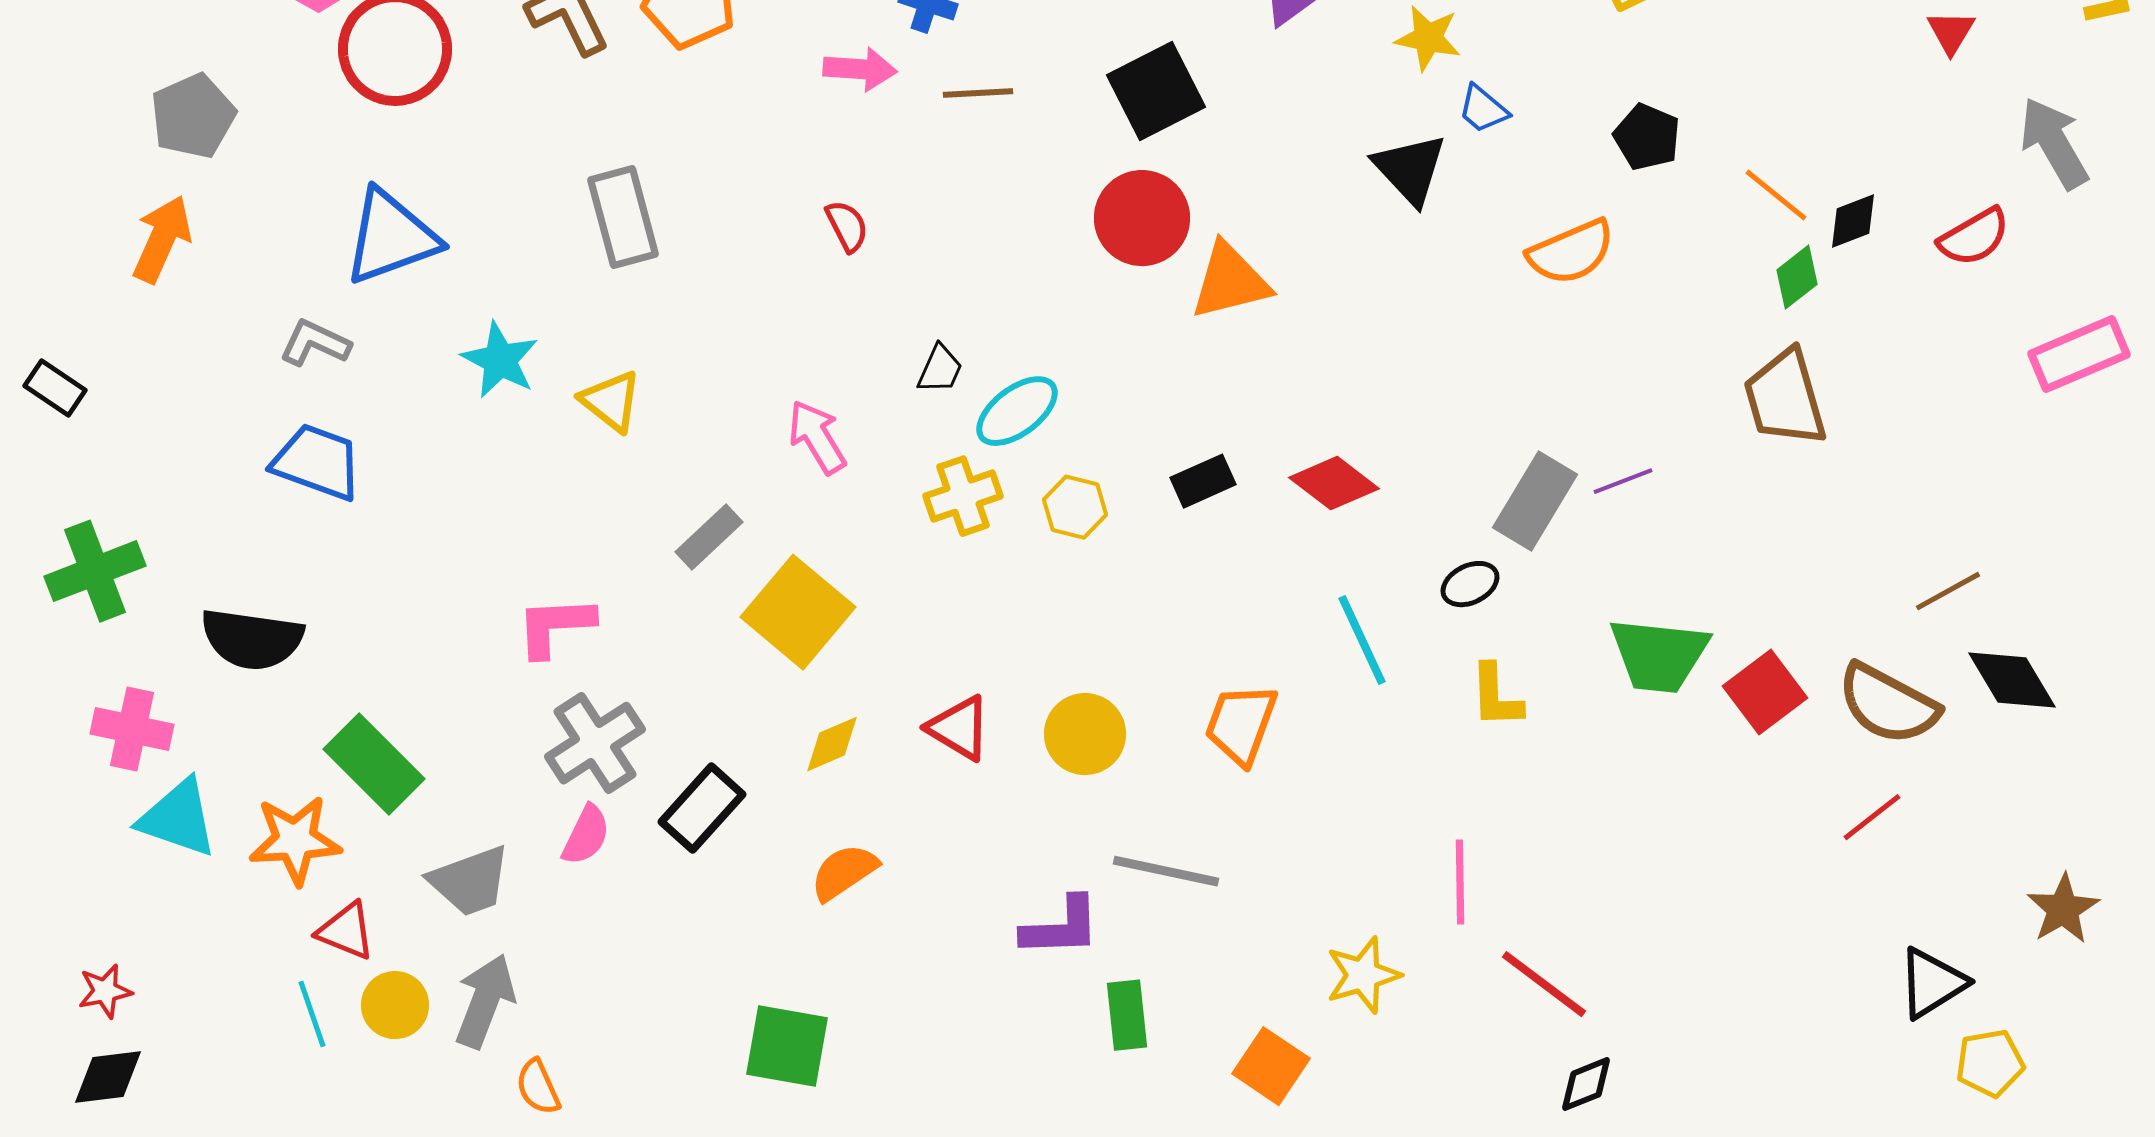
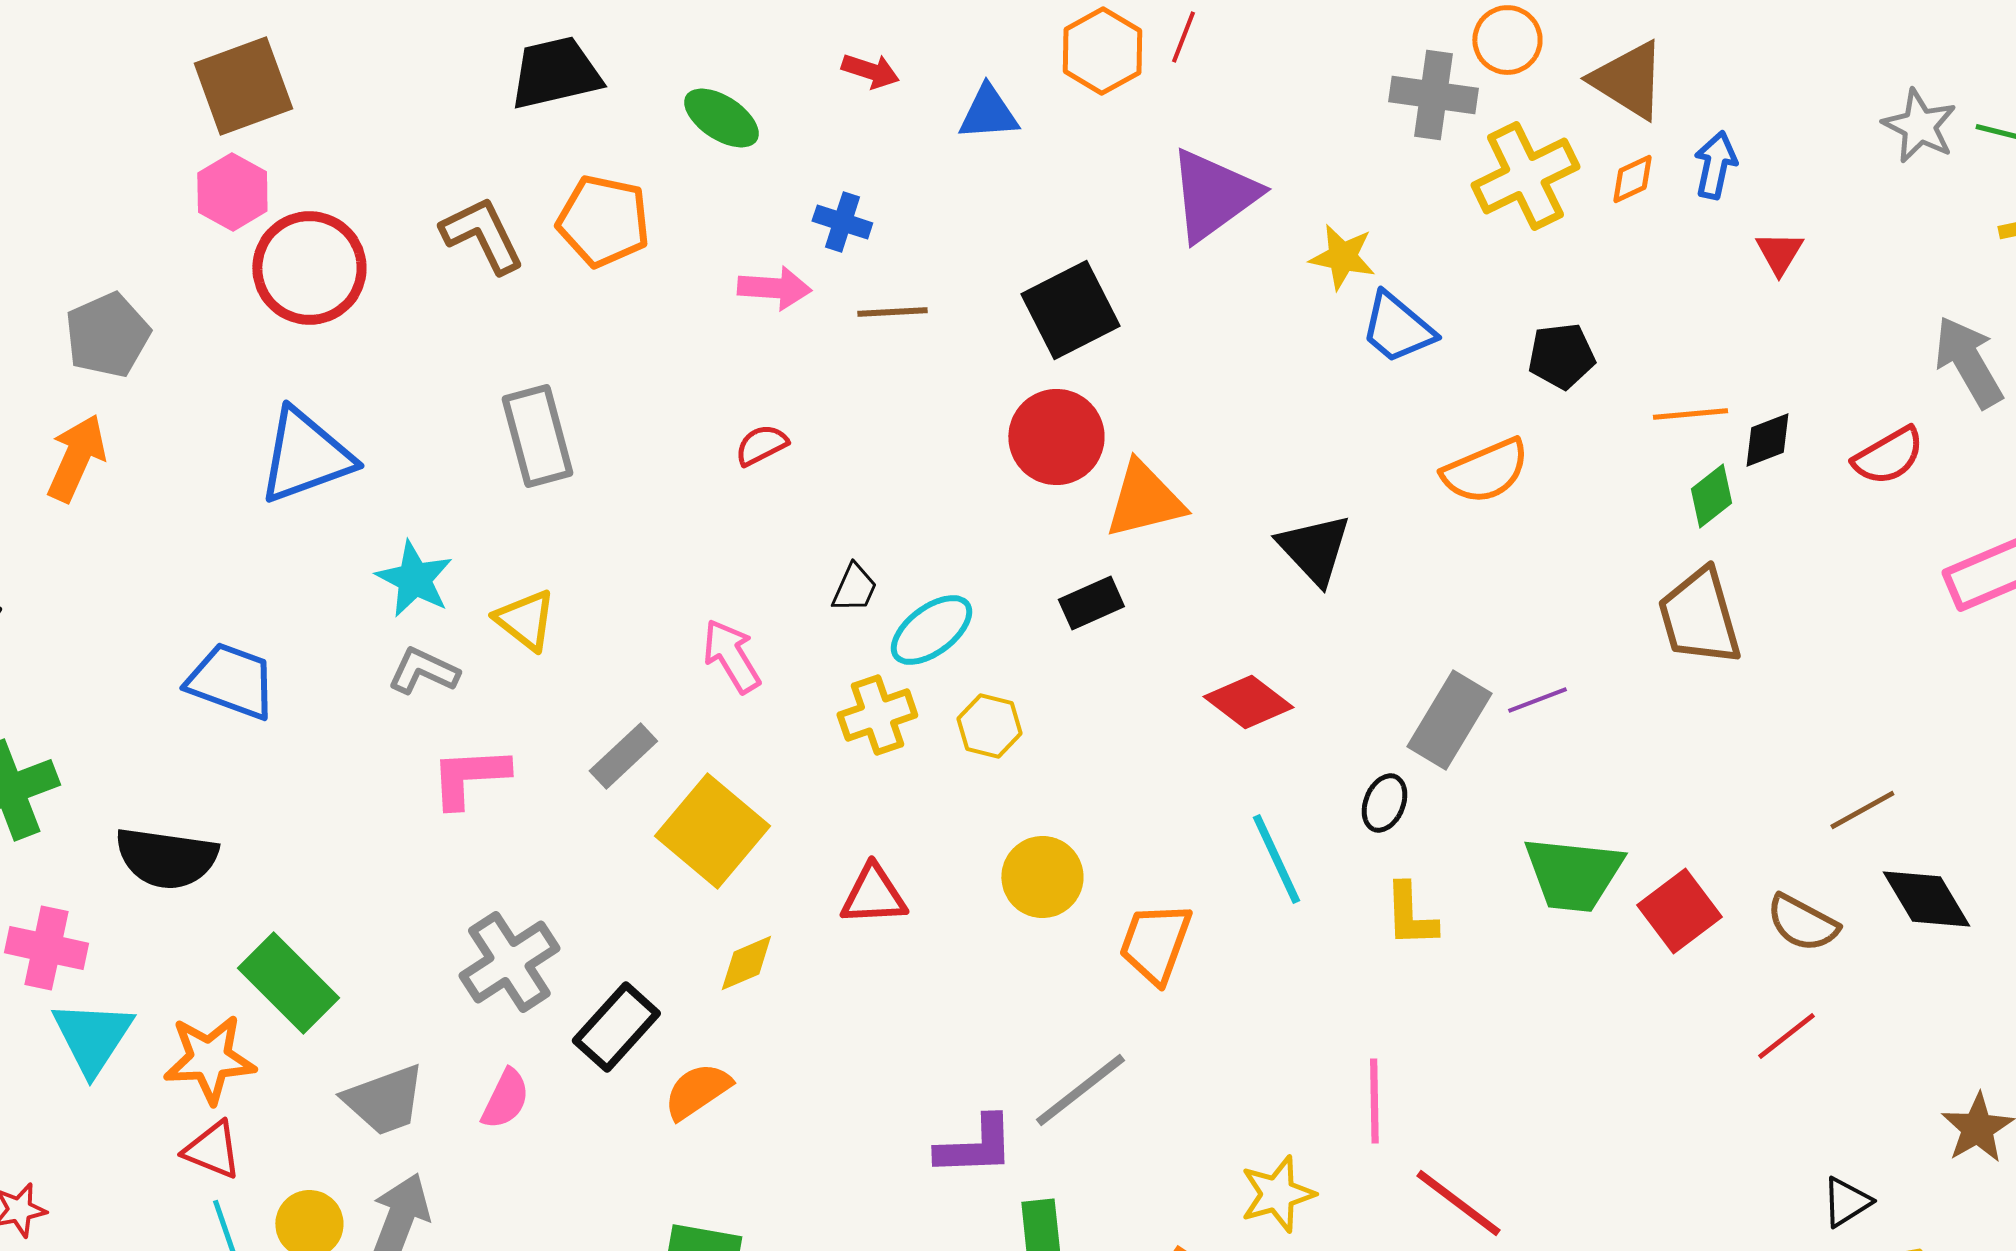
red triangle: (1951, 32) -> (1779, 253), moved
blue trapezoid: (1483, 109) -> (1397, 328), size x1.5
black pentagon: (1647, 137) -> (1561, 356), turned -30
black triangle: (1410, 169) -> (1314, 549), moved
orange line: (1776, 195) -> (1690, 414), turned -44
red semicircle: (847, 226) -> (761, 445), turned -90
gray L-shape: (315, 343) -> (423, 671), moved
black rectangle: (1203, 481) -> (1091, 603), moved
black ellipse: (1470, 584) -> (1384, 803), turned -42
pink L-shape: (555, 626) -> (469, 777), moved
brown semicircle: (1888, 704) -> (1802, 923), size x0.7
red triangle: (959, 728) -> (873, 895), moved, turned -34
yellow circle: (1085, 734) -> (1042, 877), moved
cyan triangle: (178, 818) -> (92, 1037), turned 44
pink semicircle: (586, 835) -> (505, 1099), moved
gray line: (1166, 871) -> (1080, 1090), turned -50
orange semicircle: (844, 872) -> (697, 1091), moved
red triangle: (346, 931) -> (212, 1150), moved
black triangle: (1932, 983) -> (1846, 1202), size x0.7

